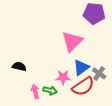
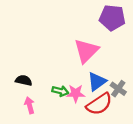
green arrow: (50, 90) -> (60, 91), moved
pink arrow: (35, 91) -> (30, 105), moved

